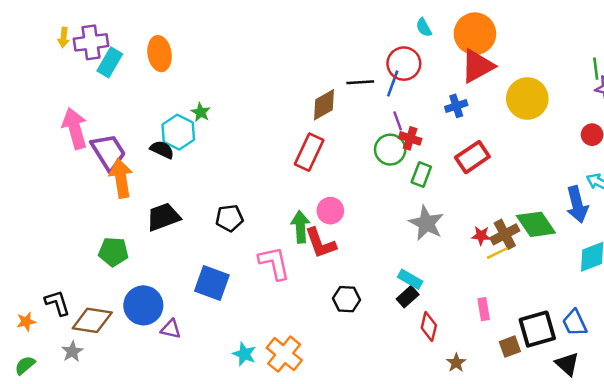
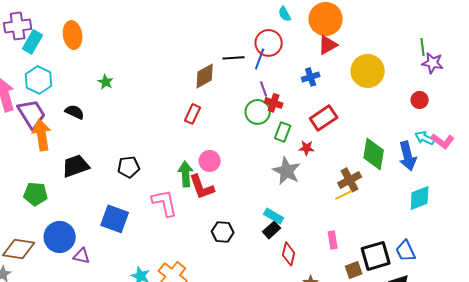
red triangle: (477, 66) -> (328, 45), size x0.7
cyan hexagon: (178, 132) -> (39, 80), moved
red rectangle: (309, 152) -> (193, 114), size x0.7
green diamond: (536, 224) -> (374, 154), moved, turned 44
red star: (481, 236) -> (307, 148), moved

